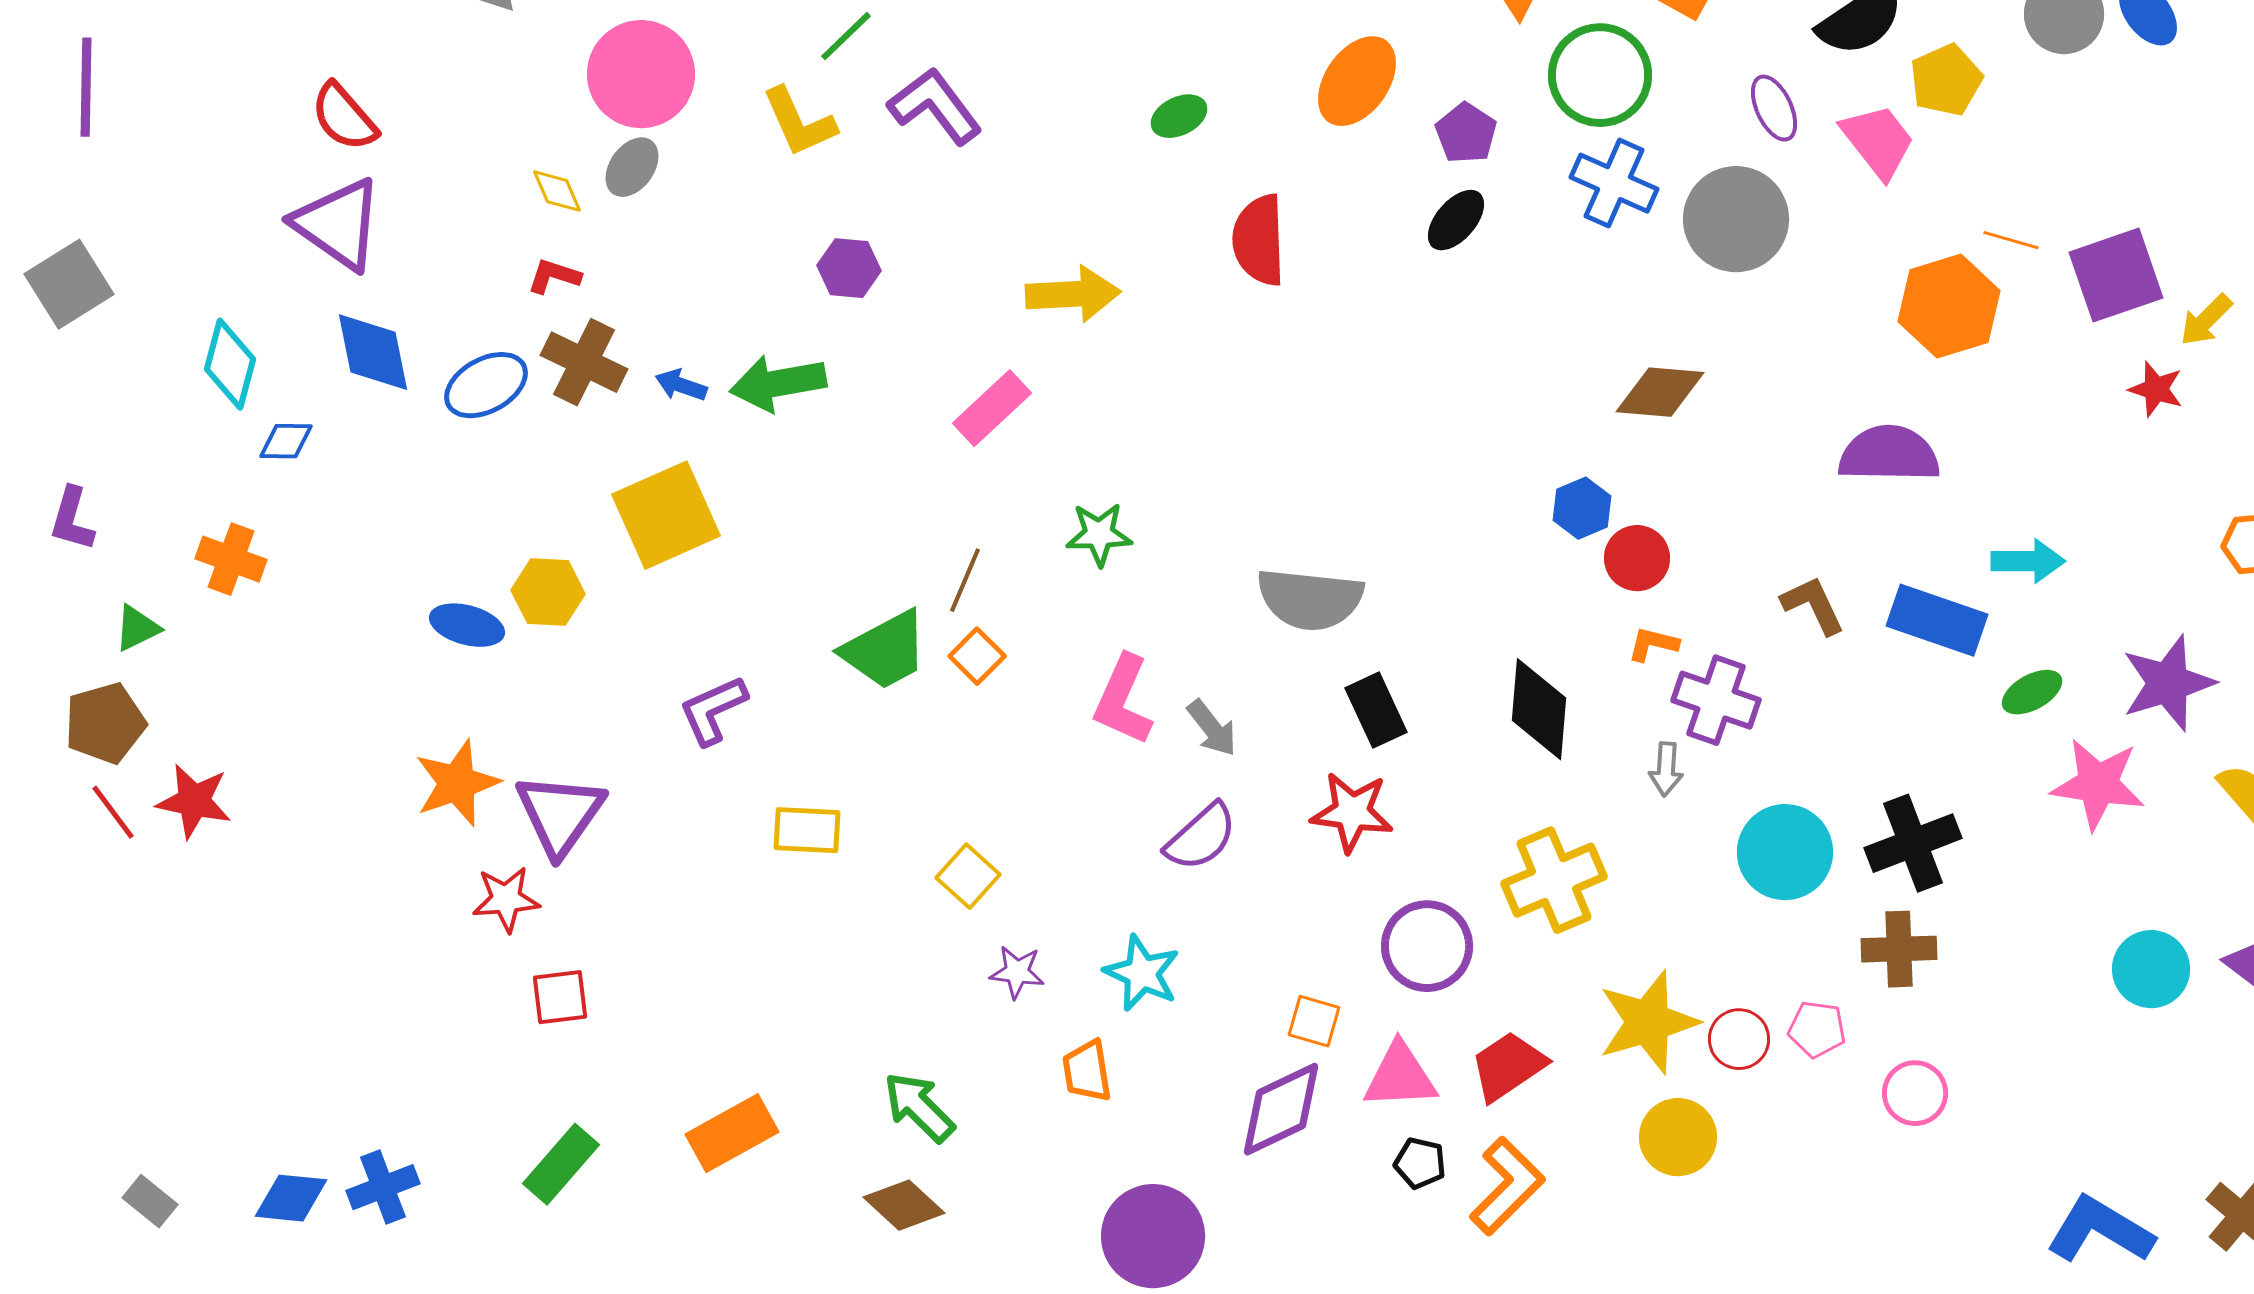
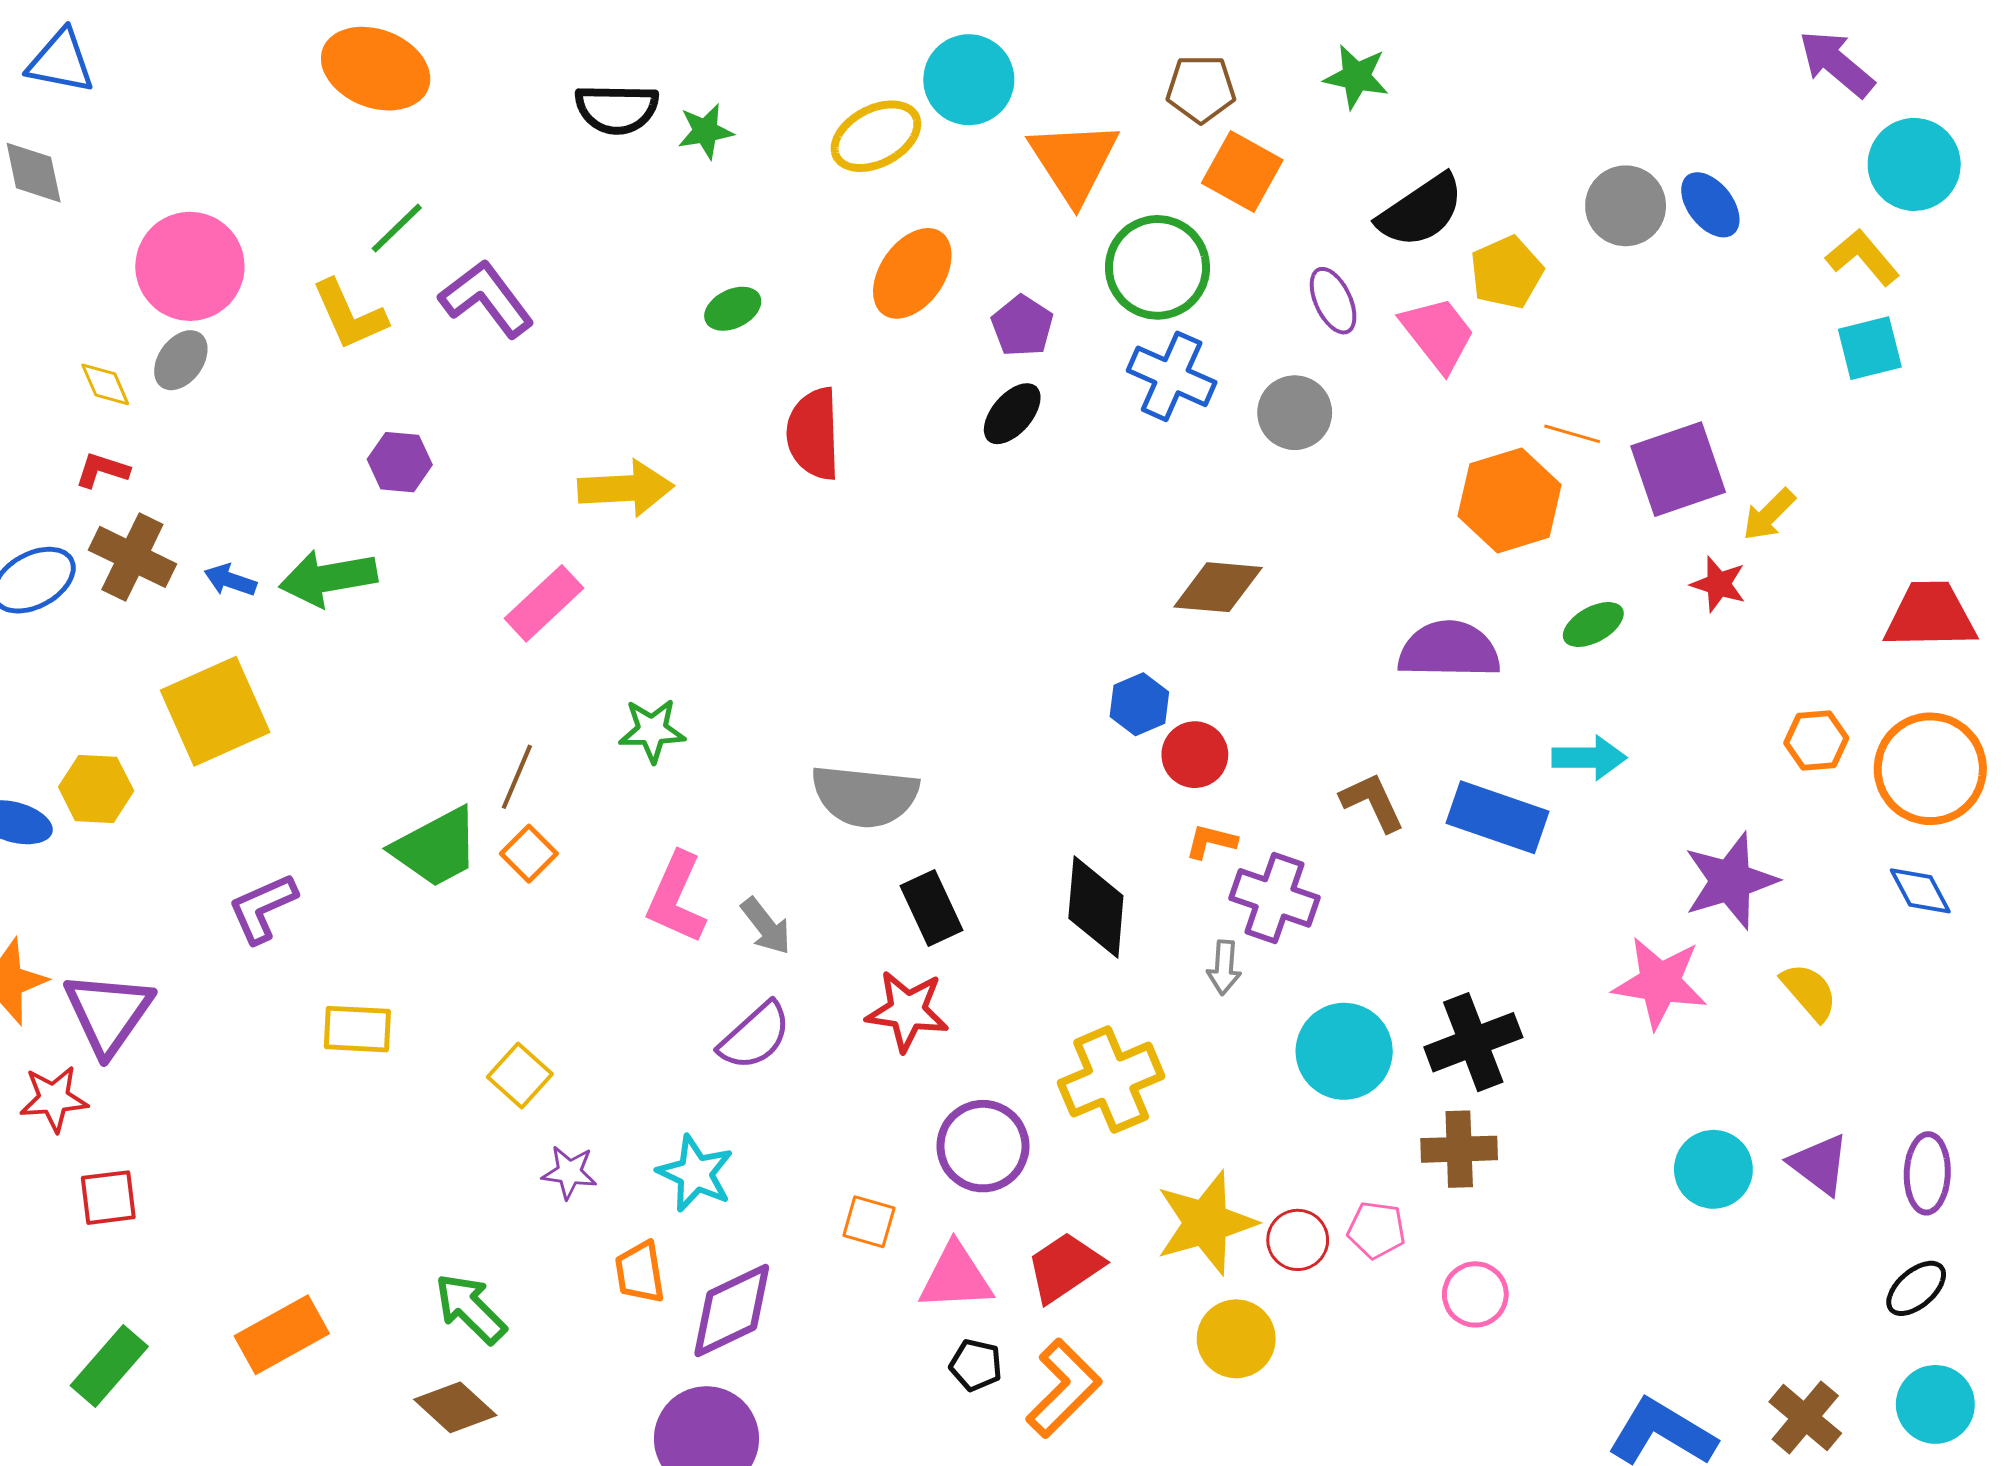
gray circle: (1736, 219) -> (1295, 413), size x0.7
green ellipse: (2032, 692) -> (1593, 625), moved
purple diamond: (1281, 1109) -> (732, 1311), moved

